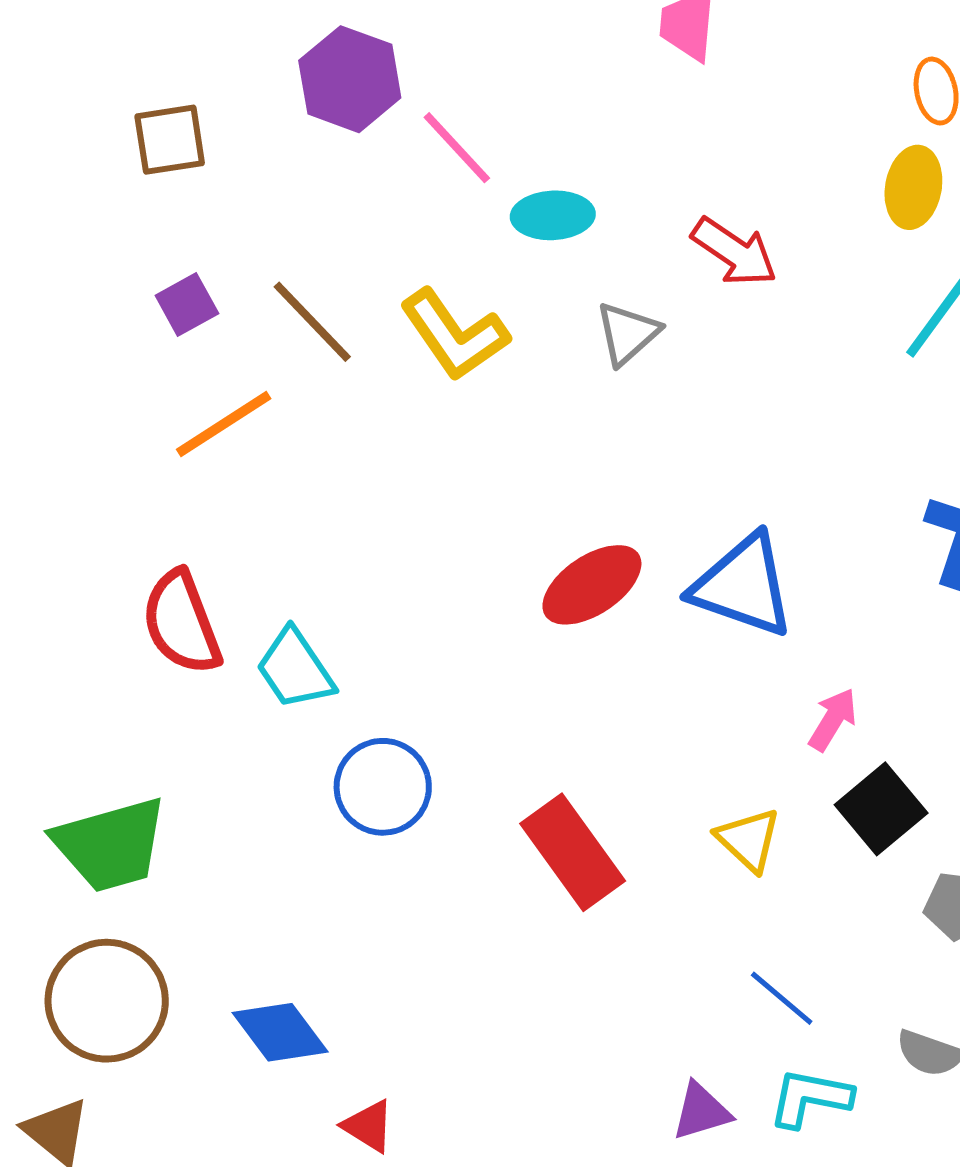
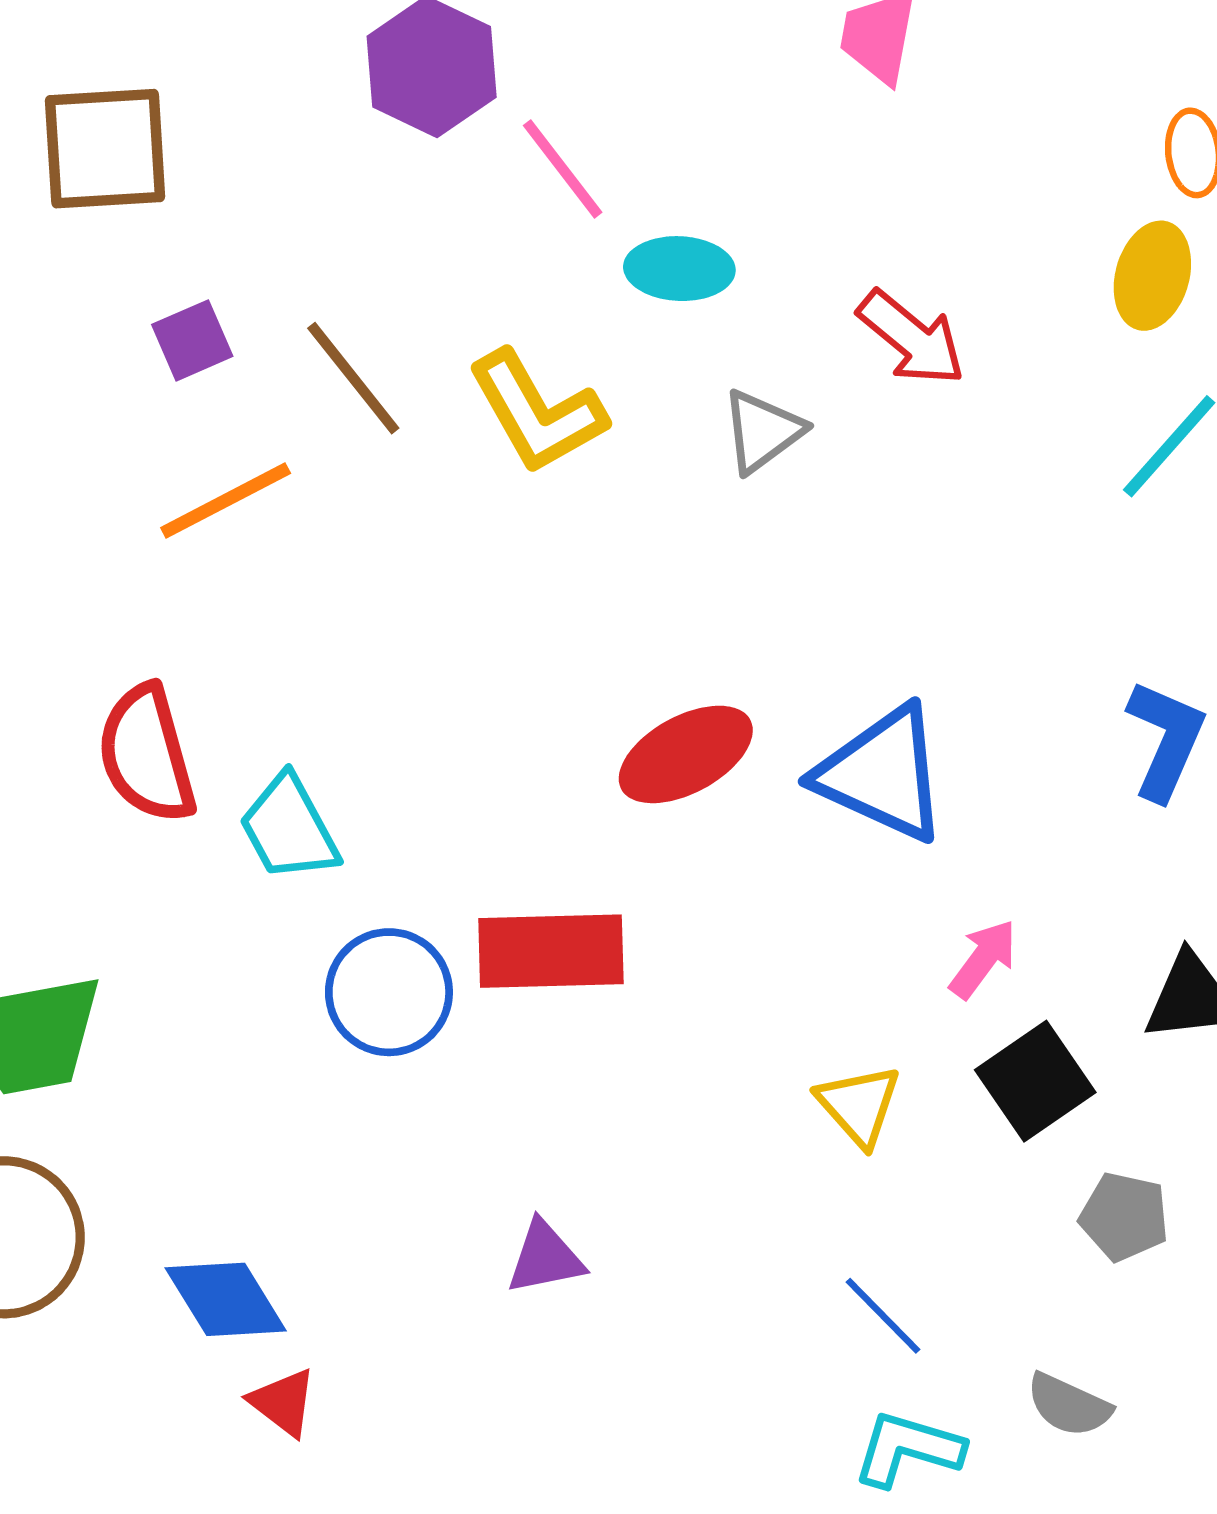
brown square: (170, 140) -> (105, 149), moved, size x1.4
red rectangle: (573, 852) -> (551, 951), moved, turned -61
purple triangle: (701, 1111) -> (545, 1258), moved
red triangle: (368, 1126) -> (283, 1402), moved

